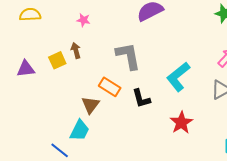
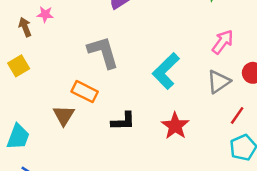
brown arrow: (76, 50) -> (25, 27), moved
black L-shape: (141, 98) -> (123, 121), moved, turned -70
cyan trapezoid: (80, 130) -> (18, 137), moved

